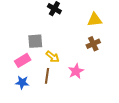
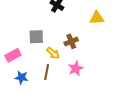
brown cross: (93, 44) -> (71, 41), moved
pink rectangle: (23, 60) -> (13, 55), moved

